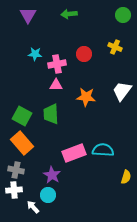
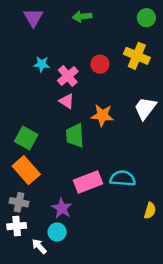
yellow cross: (115, 47) -> (137, 56), size x1.5
pink cross: (57, 64) -> (68, 76), turned -30
pink triangle: (56, 85) -> (67, 101), turned 32
green trapezoid: (51, 114) -> (75, 136), moved

